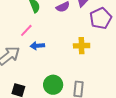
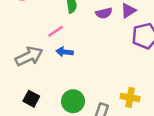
yellow cross: (82, 46) -> (130, 97), moved

